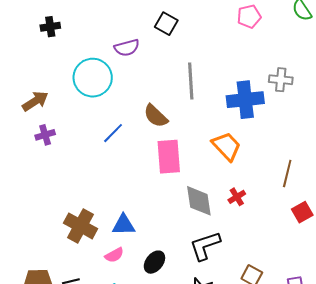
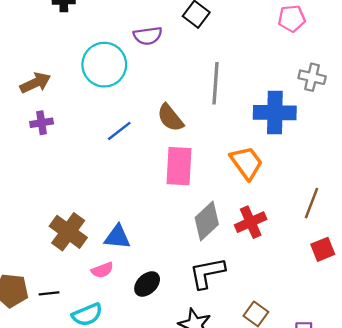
gray cross: (281, 80) -> (312, 77), moved
red cross: (237, 197) -> (251, 222), size x1.5
gray diamond: (199, 201) -> (207, 221), turned 48

